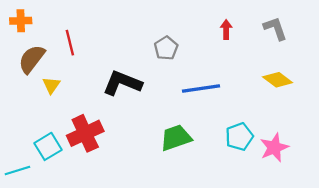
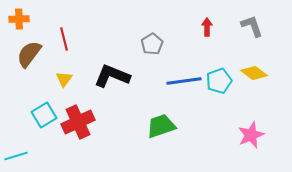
yellow triangle: (51, 85) -> (64, 79), moved
cyan pentagon: (239, 137) -> (219, 81), moved
cyan square: (48, 146) -> (44, 115), moved

